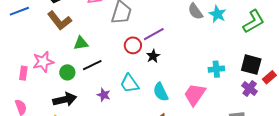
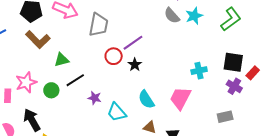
cyan star: (217, 14) -> (194, 16), turned 30
cyan trapezoid: (130, 83) -> (117, 112), moved
purple star: (104, 95) -> (95, 98), moved
black arrow: (65, 99) -> (32, 120), moved, turned -100

